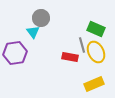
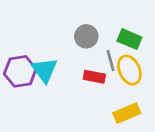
gray circle: (41, 18) -> (86, 36), moved
cyan triangle: (33, 32) -> (44, 70), moved, size x1.5

